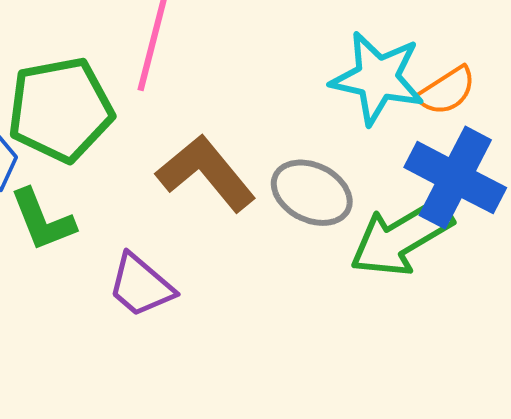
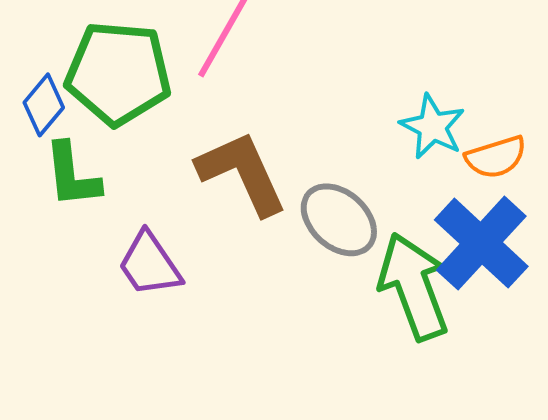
cyan star: (378, 78) -> (433, 127), size x0.7
green arrow: (401, 237) -> (414, 287), turned 85

